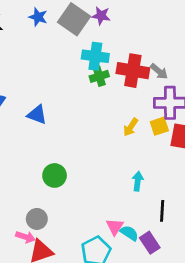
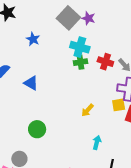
blue star: (38, 17) -> (33, 39), moved
red cross: (133, 71) -> (105, 62), size x0.7
yellow arrow: (131, 127) -> (87, 110), moved

